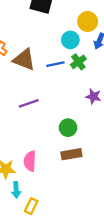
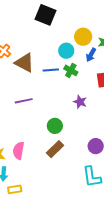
green cross: (78, 62) -> (71, 70), turned -32
brown rectangle: (71, 154) -> (55, 149), turned -42
yellow rectangle: (31, 206) -> (15, 189), turned 48

